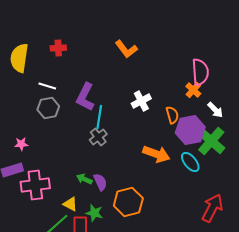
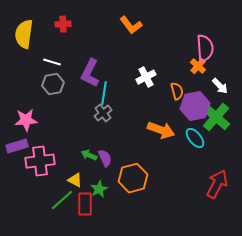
pink star: (21, 144) -> (26, 120), size x1.6
green star: (94, 213) -> (99, 189), turned 30

